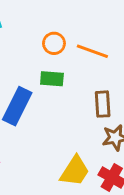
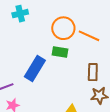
orange circle: (54, 43) -> (63, 28), size x1.5

